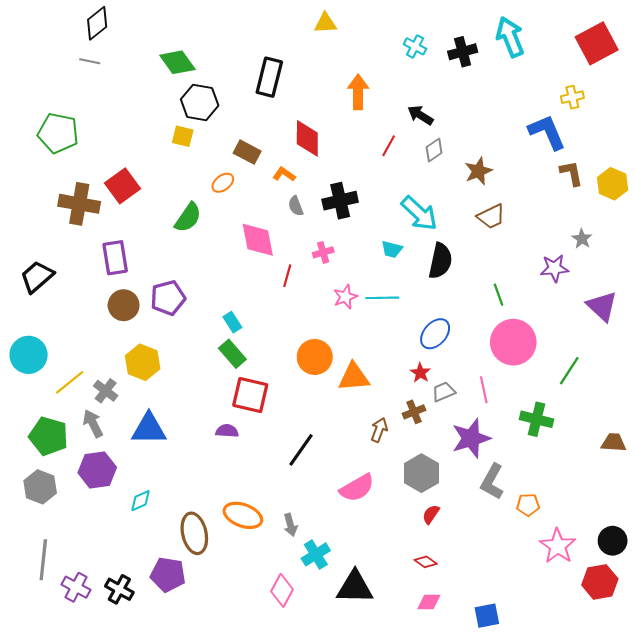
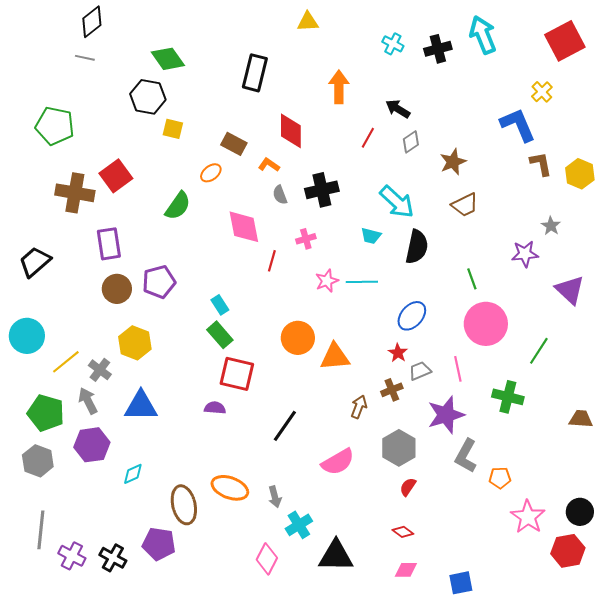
yellow cross: (572, 97) -> (542, 92), turned -30
black hexagon: (200, 102) -> (148, 97), moved

